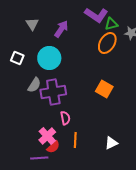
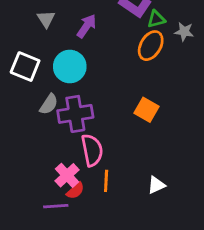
white square: (17, 58) -> (25, 67), size x1.5
pink semicircle: (65, 118) -> (92, 150), size x1.6

